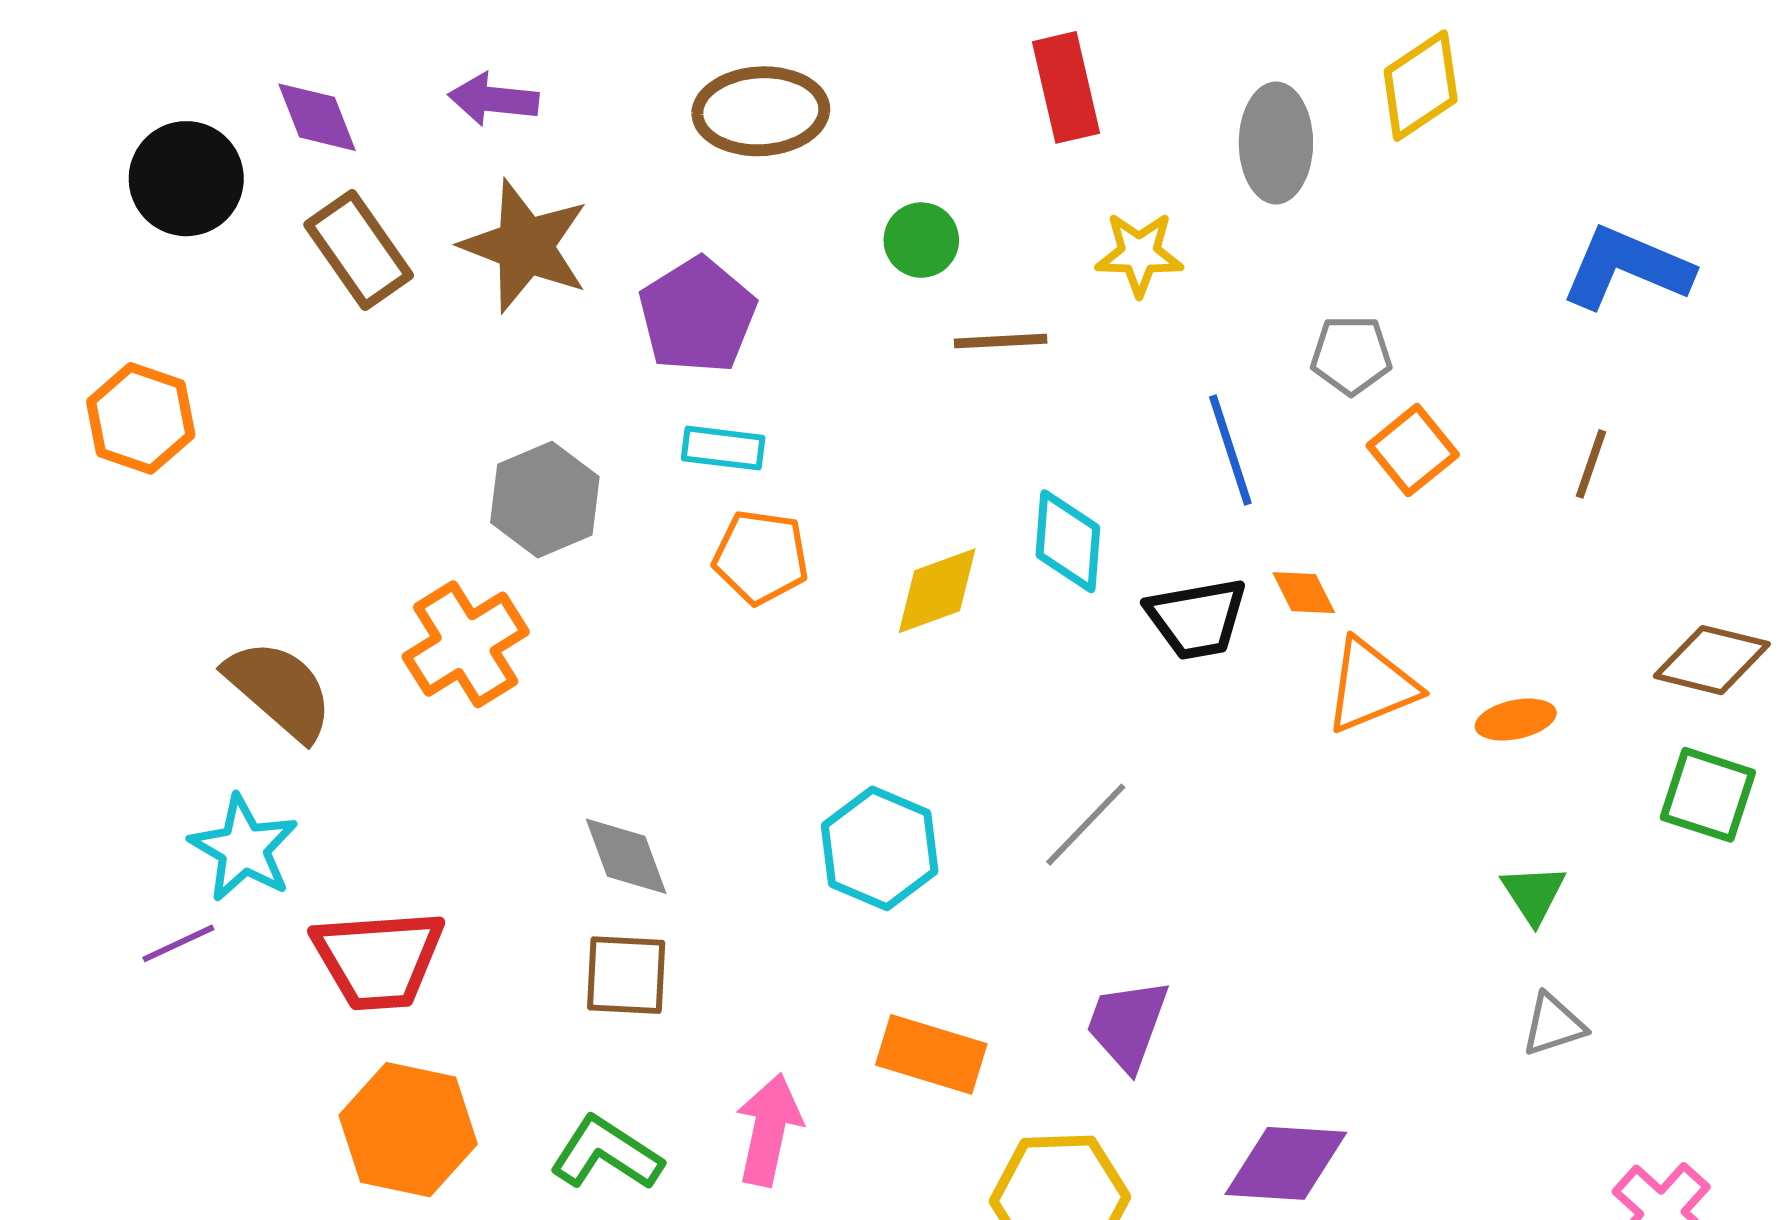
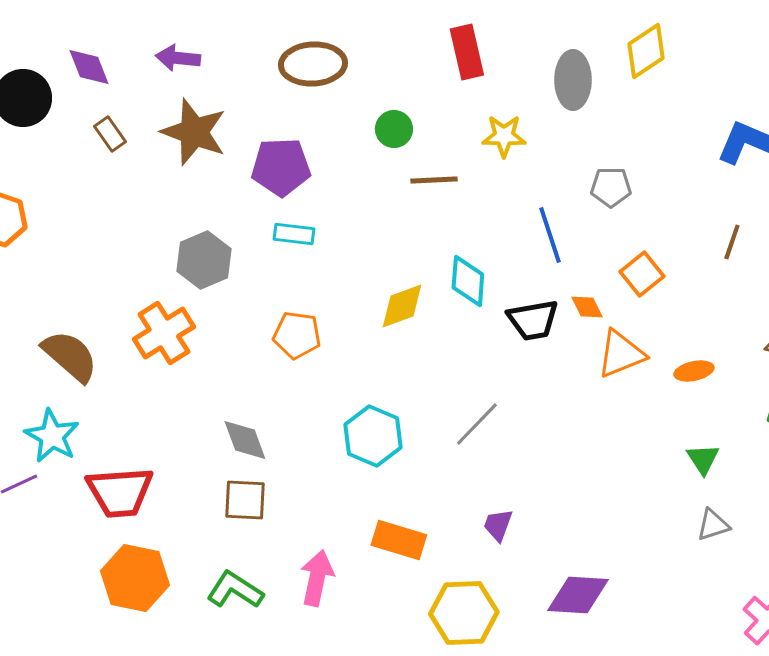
brown rectangle: (359, 250) -> (110, 134), size x0.6
purple pentagon: (697, 315) -> (281, 167), turned 30
orange square: (1413, 450) -> (642, 274), moved
orange pentagon: (761, 557) -> (297, 335), moved
purple trapezoid: (1127, 1025) -> (498, 525), size x0.7

